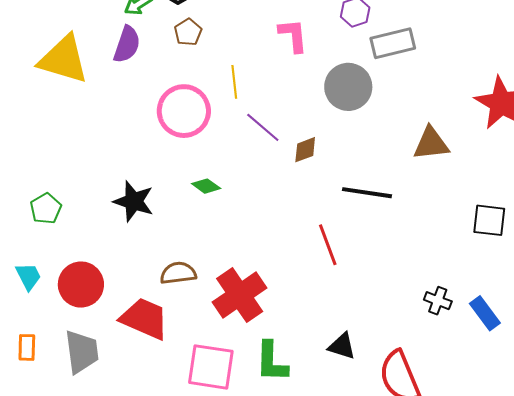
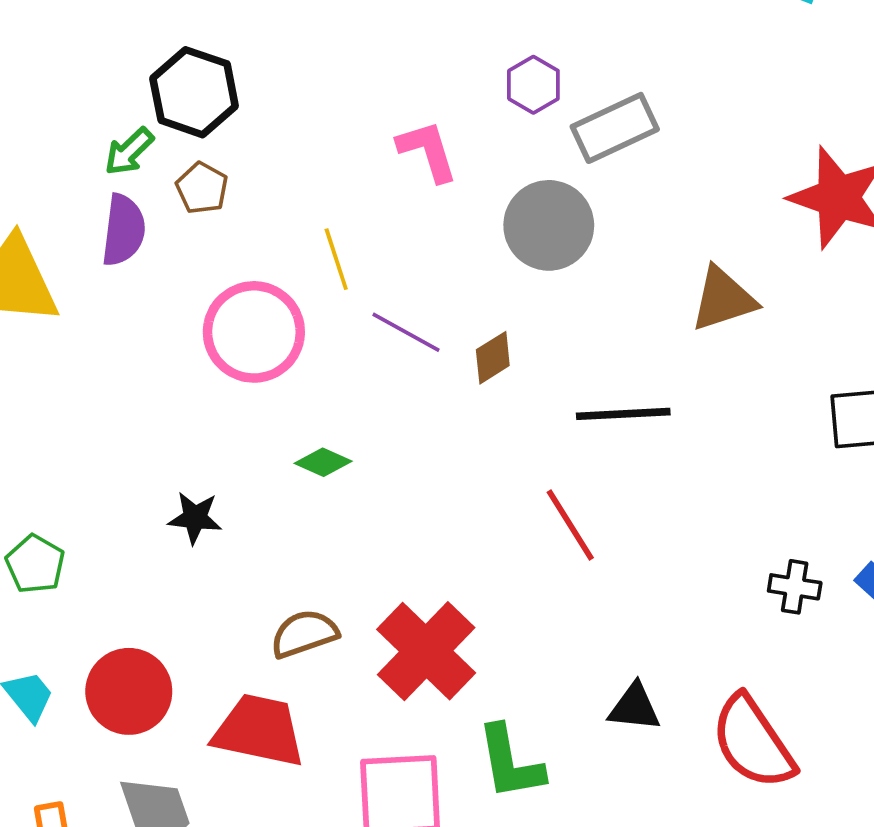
brown pentagon: (188, 32) -> (202, 188), moved
black star: (134, 201) -> (195, 518), size x0.7

